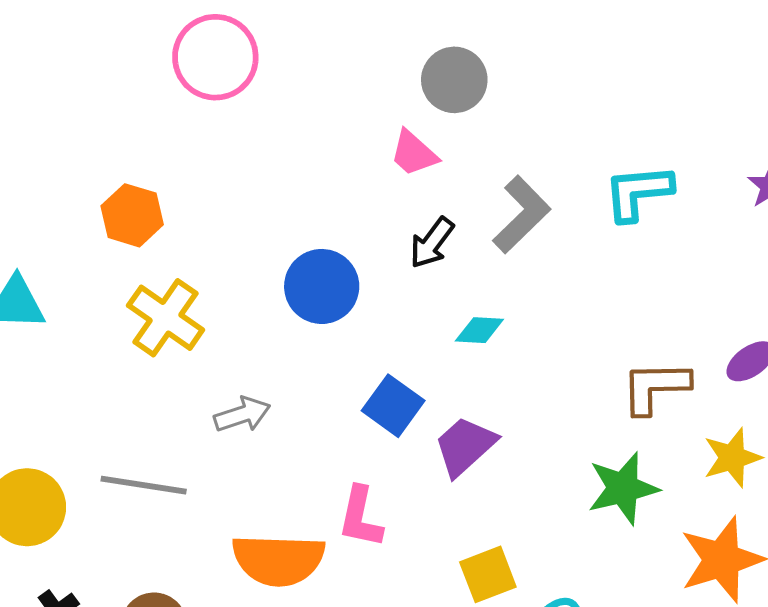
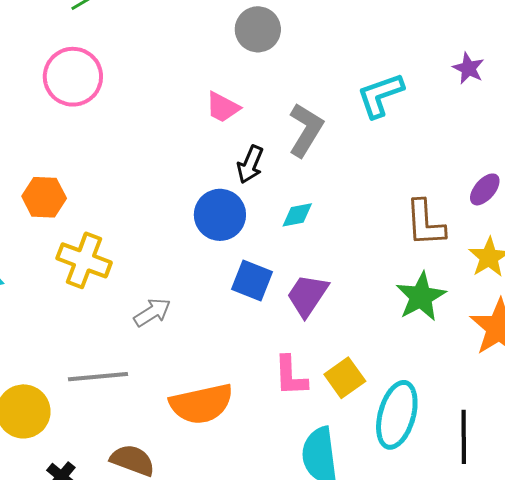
gray circle: (454, 80) -> (258, 29), moved
blue circle: (322, 286) -> (220, 215), moved
brown L-shape: (655, 387) -> (425, 223), turned -78
pink L-shape: (360, 517) -> (291, 376), moved

